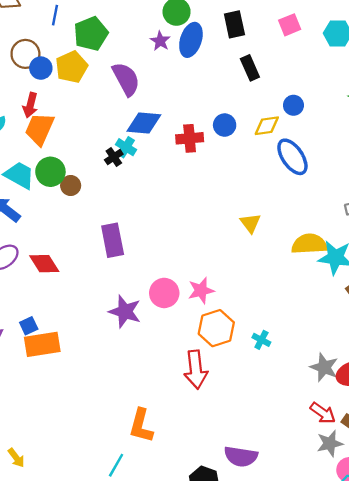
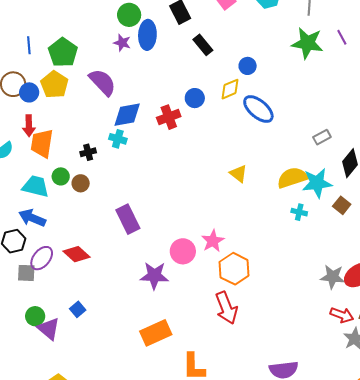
black cross: (114, 157) -> (88, 152), moved, turned 35
green circle: (50, 172) -> (61, 176), size x0.7
cyan cross: (261, 340) -> (299, 212), moved
orange rectangle: (42, 344) -> (156, 333), moved

